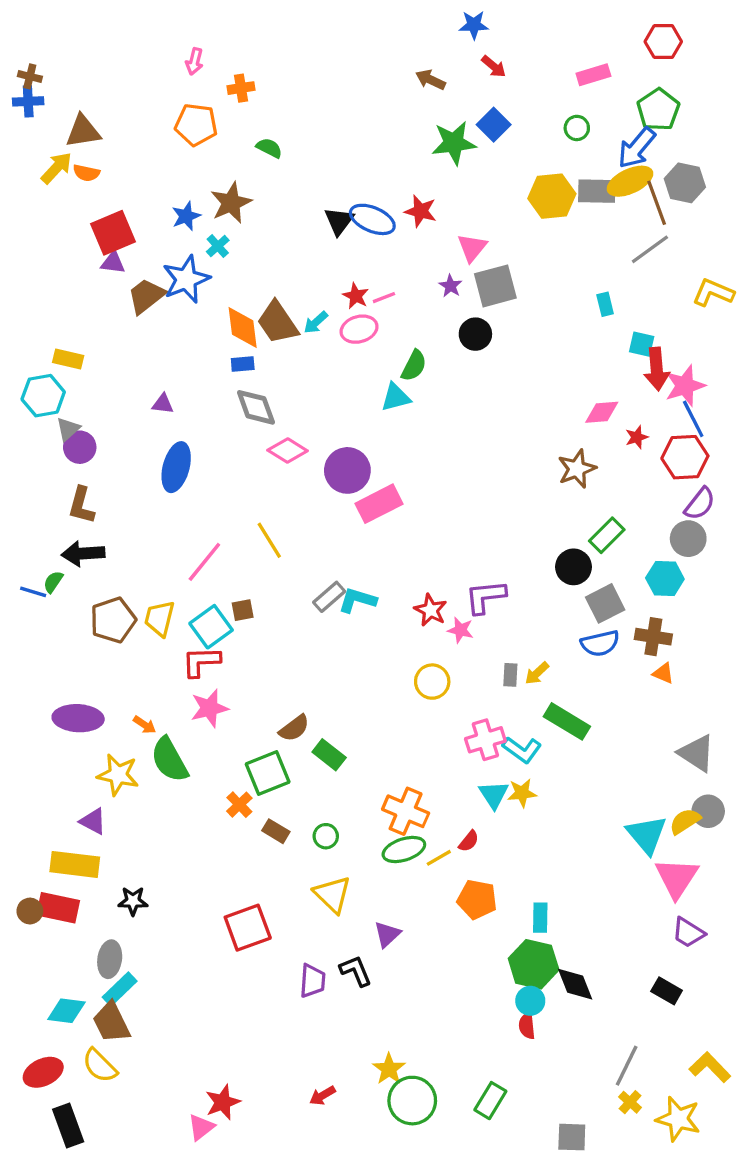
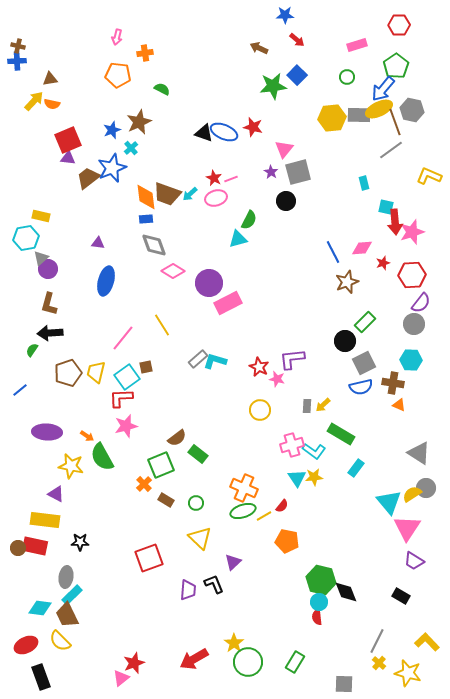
brown triangle: (83, 131) -> (50, 79), size x0.7
black triangle: (339, 221) -> (204, 133), turned -48
brown trapezoid: (278, 322) -> (167, 194), turned -36
blue line: (693, 419) -> (333, 252), moved
cyan hexagon: (665, 579) -> (411, 360), moved
blue line: (33, 592) -> (20, 390), moved, turned -56
cyan rectangle: (540, 918) -> (356, 468), moved, turned 36
red arrow: (322, 1096) -> (194, 659), size x1.8

